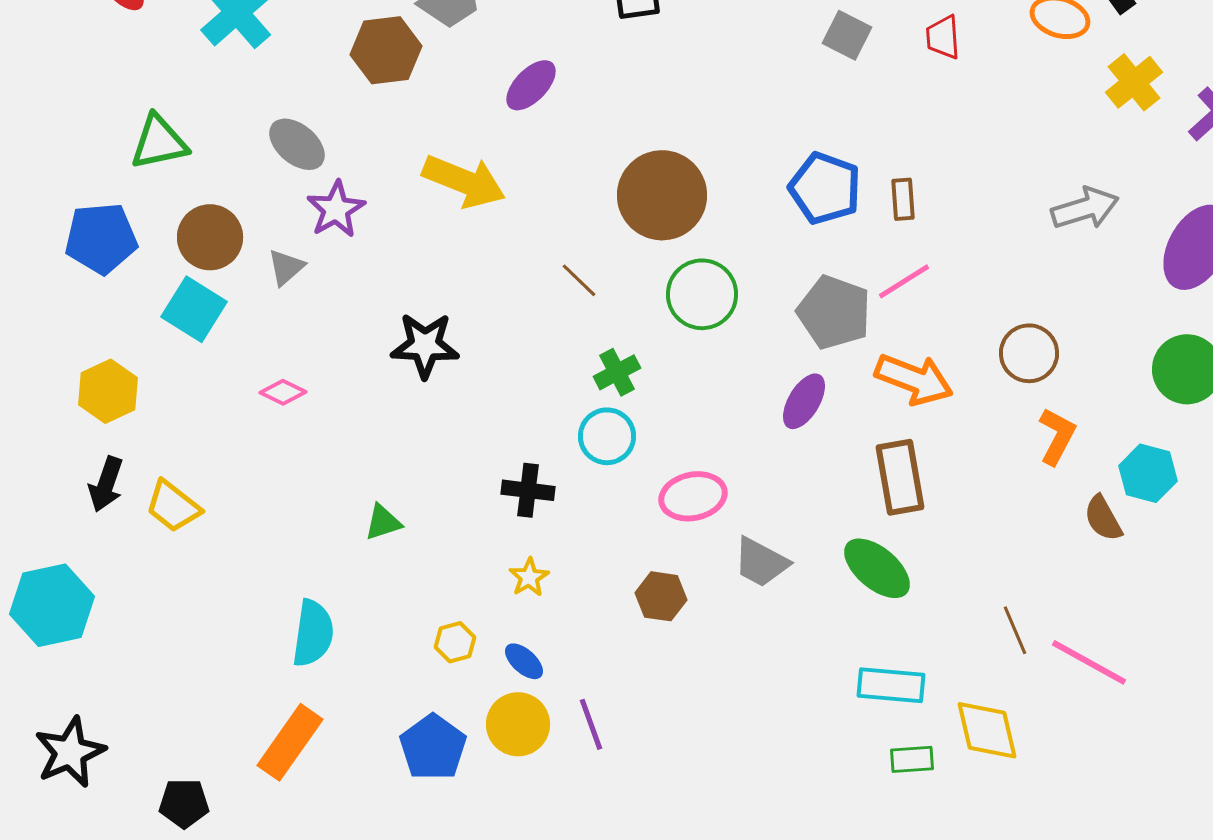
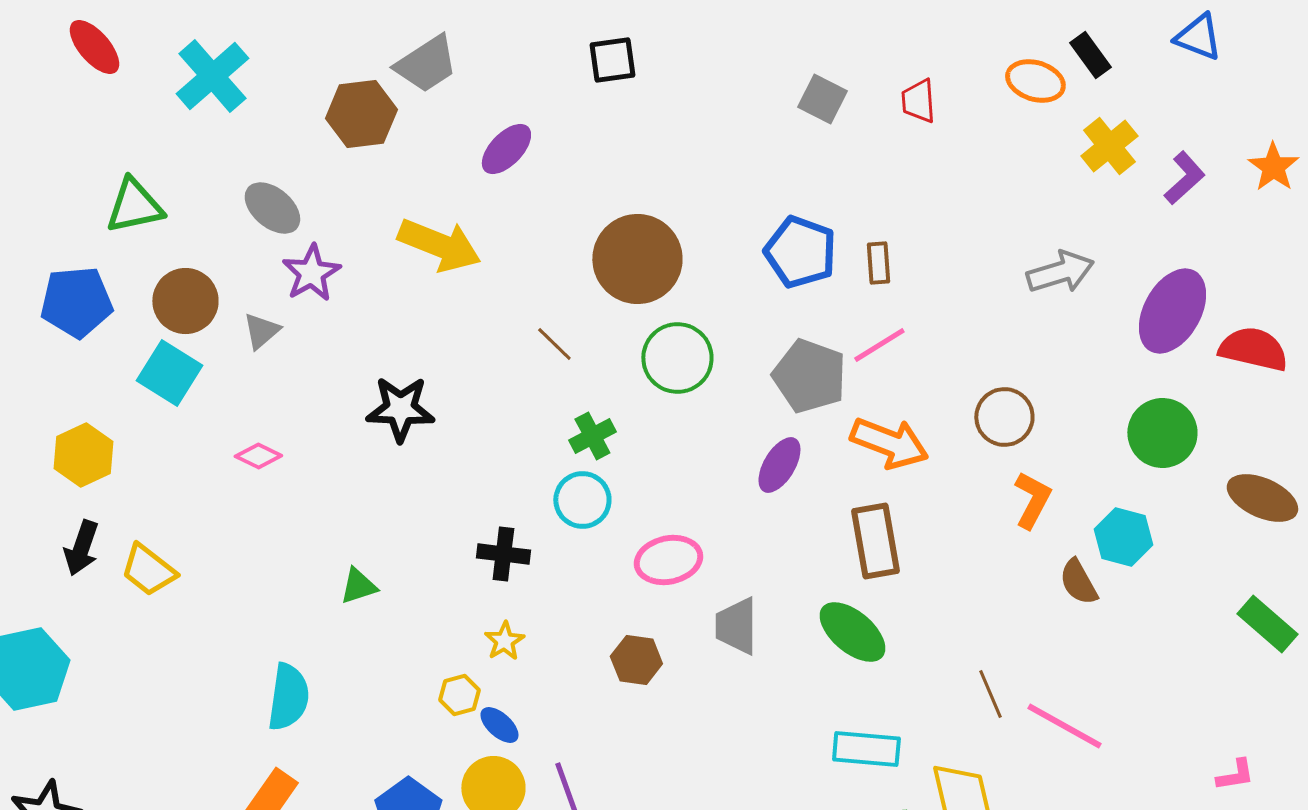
gray trapezoid: (761, 562) -> (736, 626), turned 62
yellow hexagon: (455, 642) -> (459, 695), moved

